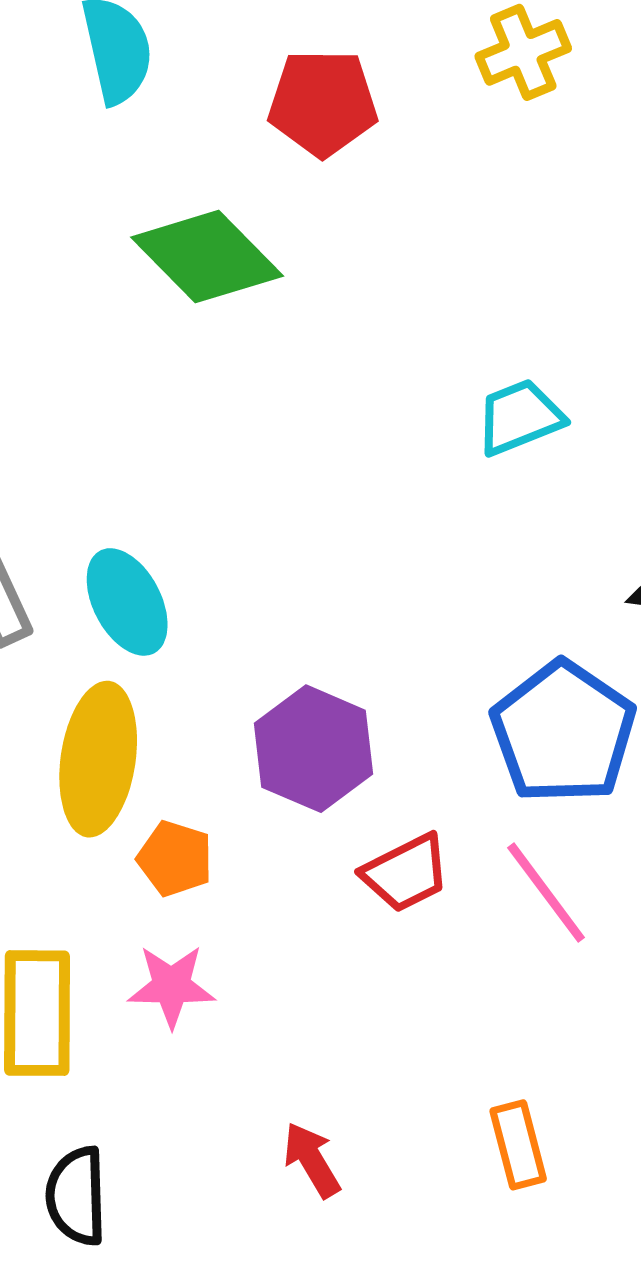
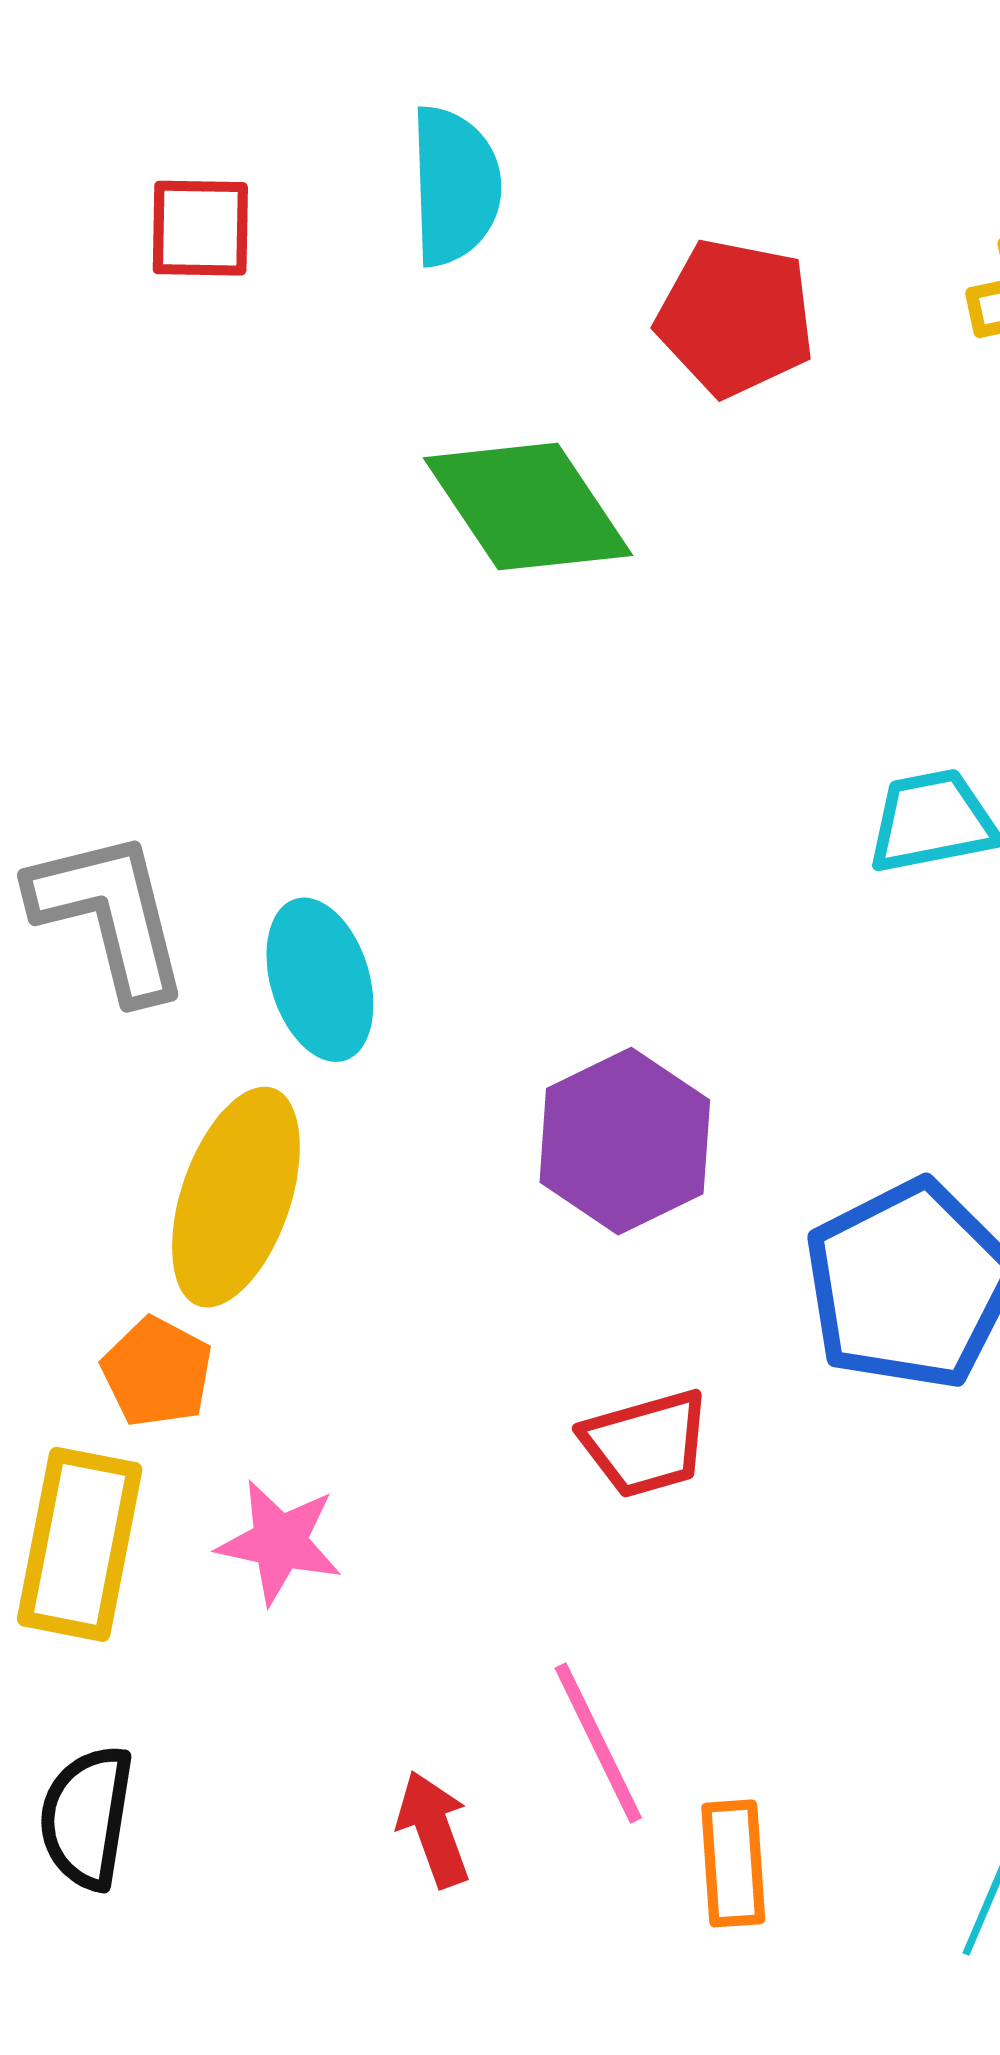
purple hexagon: (313, 749) -> (625, 1141), moved
orange pentagon: (175, 859) -> (157, 1372), moved
pink line: (546, 893) -> (598, 1743), moved

